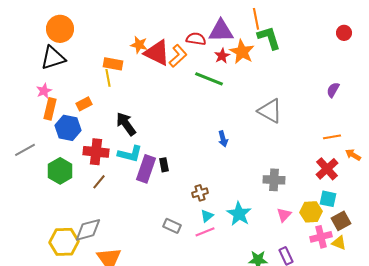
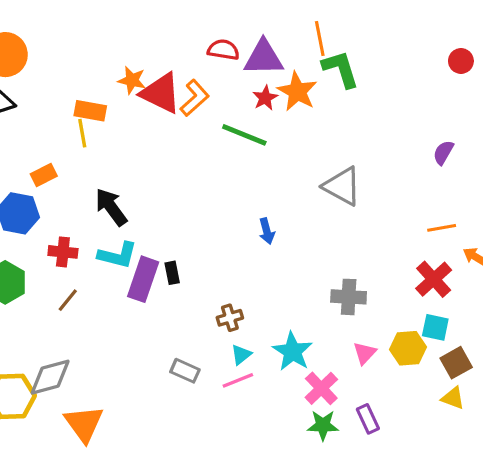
red semicircle: (196, 39) -> (223, 50), moved
red cross: (96, 152) -> (63, 252), size x0.7
pink cross: (321, 237) -> (321, 388), moved, turned -30

